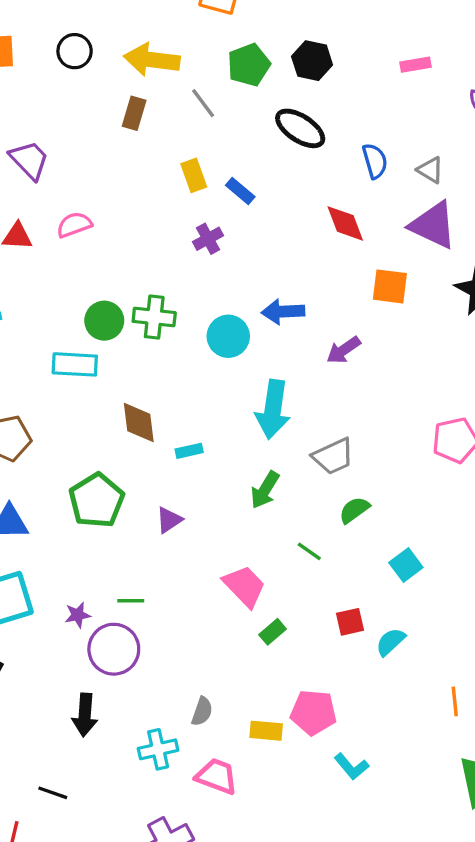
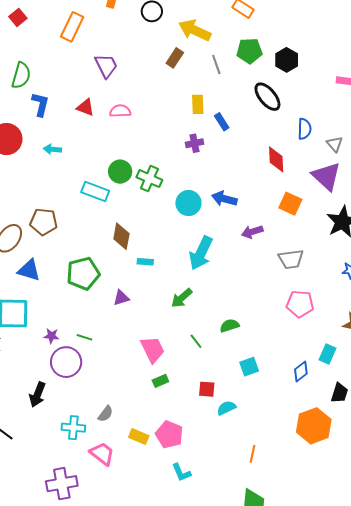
gray trapezoid: (333, 456) -> (291, 259), moved

